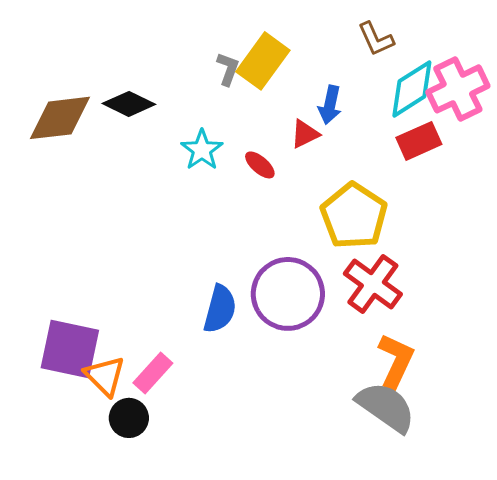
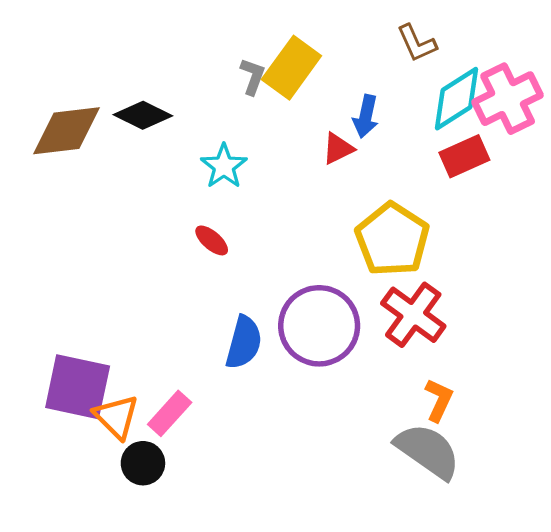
red ellipse: (260, 165) -> (212, 240), moved
orange L-shape: (396, 361) -> (439, 400), size x0.7

